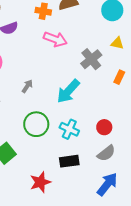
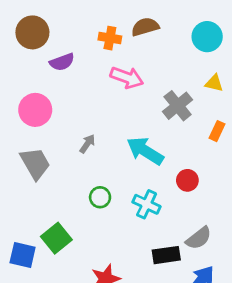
cyan arrow: (68, 91) -> (145, 151), turned 80
green circle: (36, 124) -> (100, 197), size x0.6
red circle: (104, 127) -> (187, 180), moved
black rectangle: (69, 161) -> (166, 255), moved

